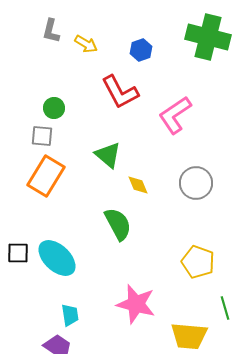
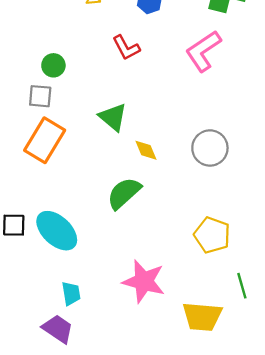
red L-shape: (120, 92) -> (126, 48), size x0.7
pink L-shape: (175, 115) -> (203, 51), moved
green semicircle: (118, 224) -> (124, 193), turned -104

